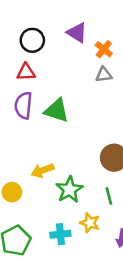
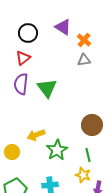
red triangle: (26, 72) -> (23, 58), turned -35
green triangle: (57, 110) -> (47, 88), turned 35
yellow star: (90, 223) -> (83, 175), moved

